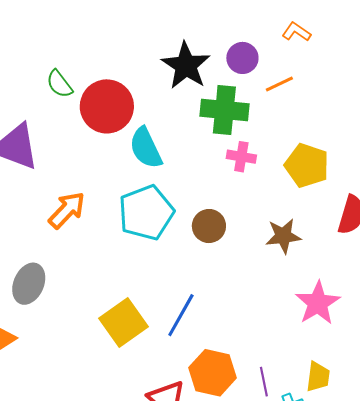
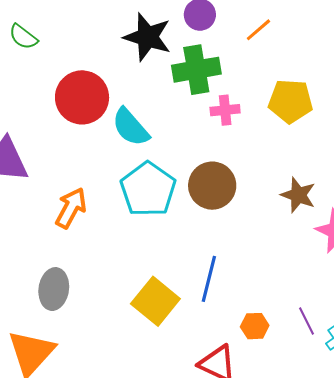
green semicircle: (59, 84) -> (23, 37), moved
orange line: (279, 84) -> (258, 30), moved
brown circle: (209, 226) -> (212, 186), size x1.4
brown star: (283, 236) -> (298, 195), moved, turned -30
orange hexagon: (213, 373) -> (255, 326), size x0.6

